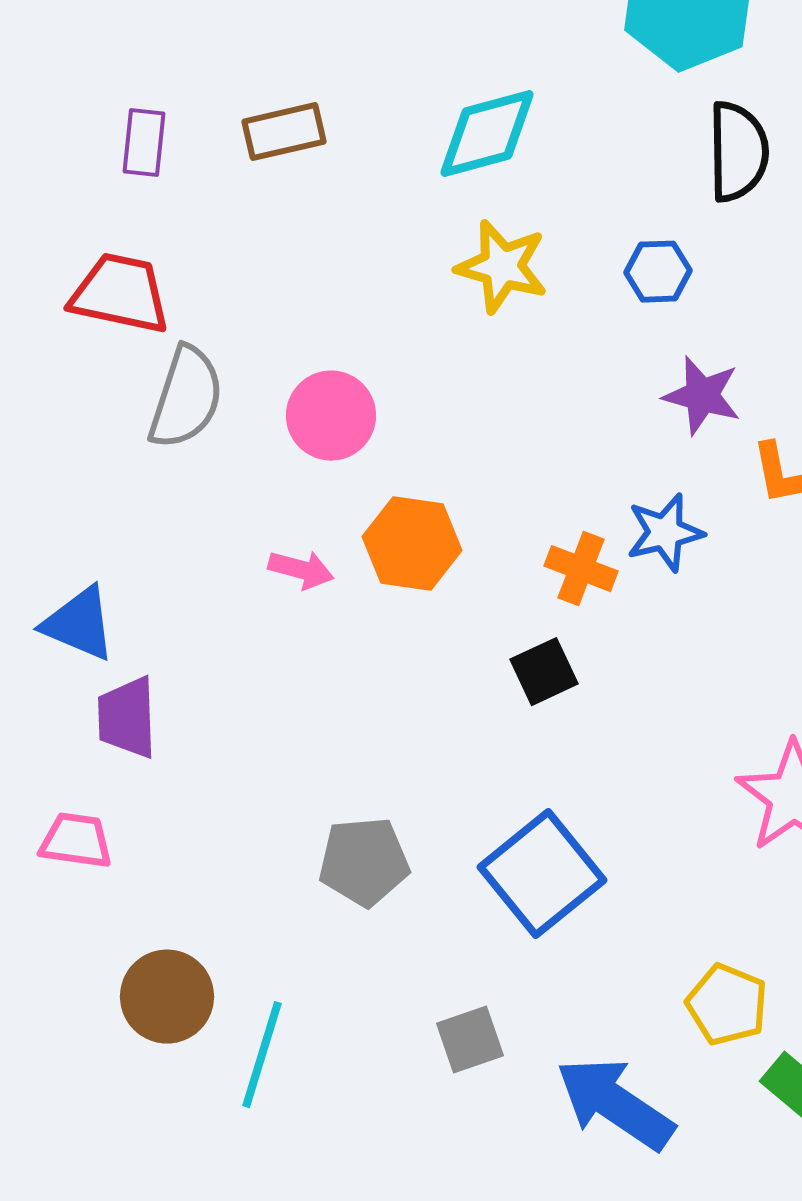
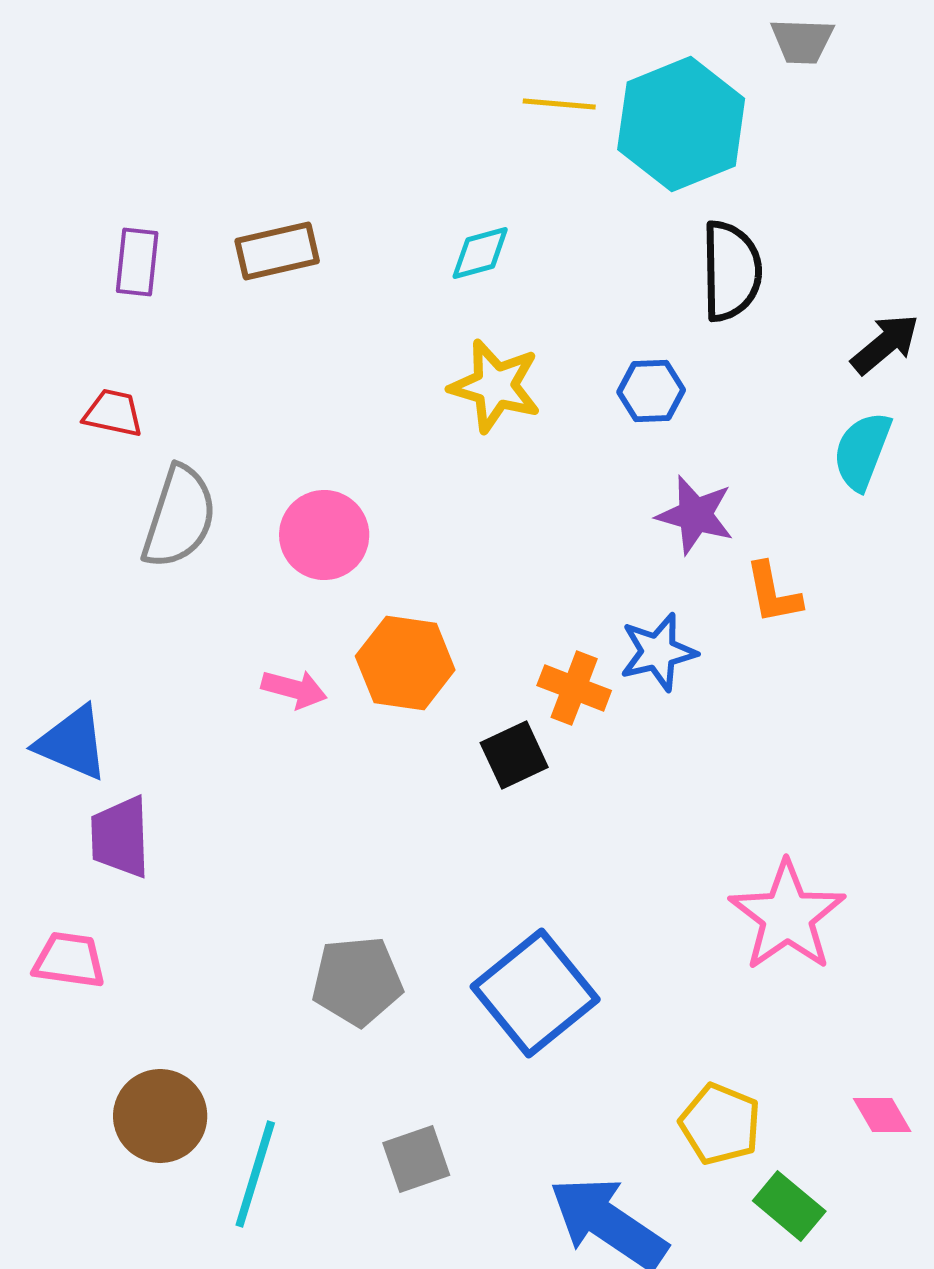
cyan diamond: (487, 134) -> (480, 253), size x0.6
red trapezoid: (120, 294) -> (113, 413), size x0.6
black square: (544, 672) -> (514, 755), moved
gray square: (470, 1040) -> (416, 1159), moved

